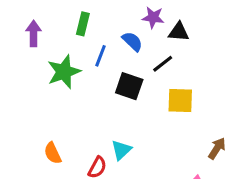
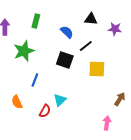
purple star: (153, 18) -> (115, 29), moved
black triangle: (179, 32) -> (91, 19), moved
blue line: (100, 56) -> (35, 80), moved

